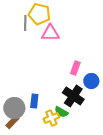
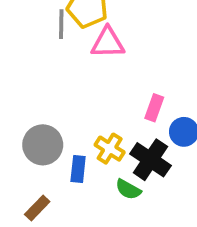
gray circle: (14, 108) -> (43, 145), moved
yellow cross: (51, 118) -> (110, 149), moved, turned -35

